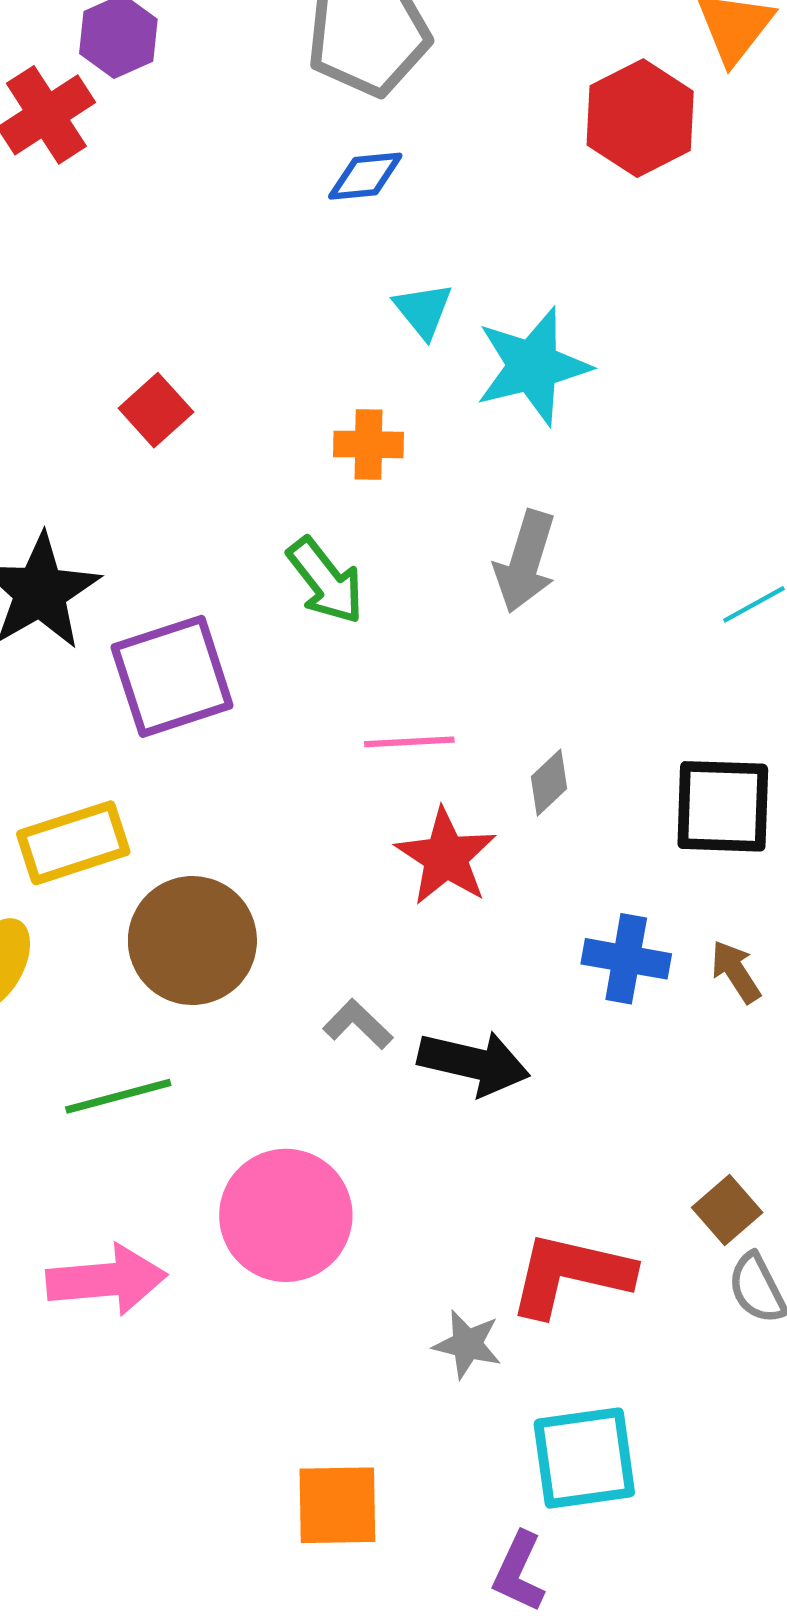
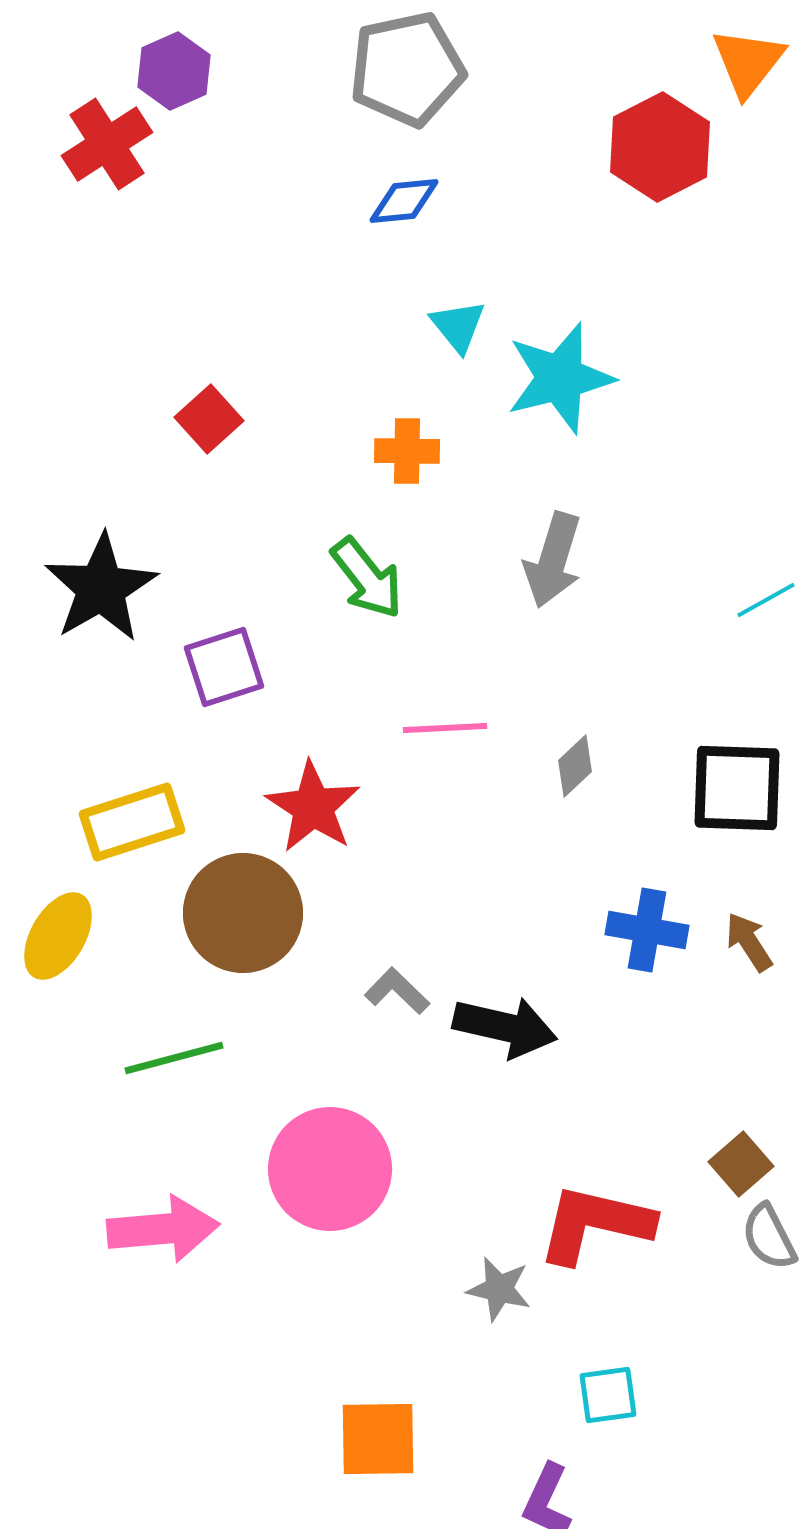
purple square: (172, 676) -> (224, 667), size x0.7
red star: (446, 857) -> (313, 807), moved
cyan square: (584, 1458) -> (608, 1395), size x0.6

